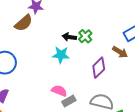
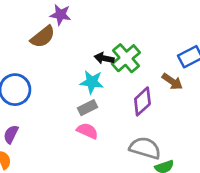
green cross: (85, 36) -> (126, 58), size x1.5
gray rectangle: (69, 101) -> (87, 108), moved

